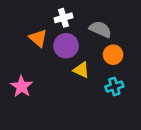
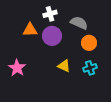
orange triangle: (38, 38) -> (30, 30), turned -42
yellow triangle: (81, 70) -> (64, 66), moved

